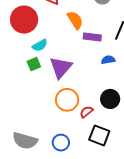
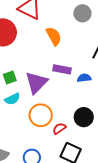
purple rectangle: (92, 37) -> (62, 69), moved
cyan semicircle: (40, 45) -> (12, 99), moved

